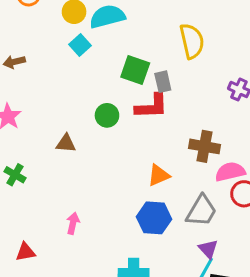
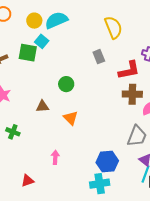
green square: (135, 70) -> (28, 53), moved
red L-shape: (152, 106) -> (129, 70), moved
orange triangle: (159, 175) -> (71, 118), moved, turned -42
blue hexagon: (154, 218) -> (107, 162), moved

